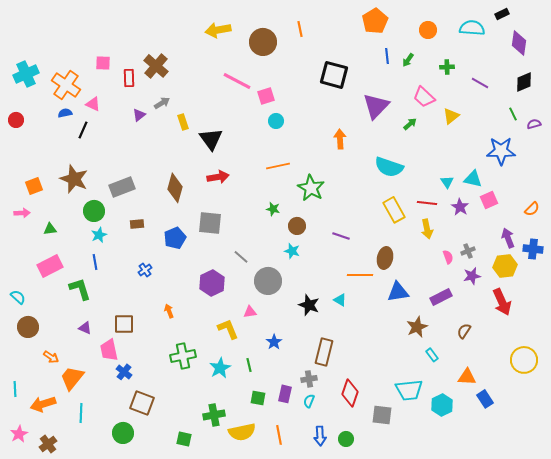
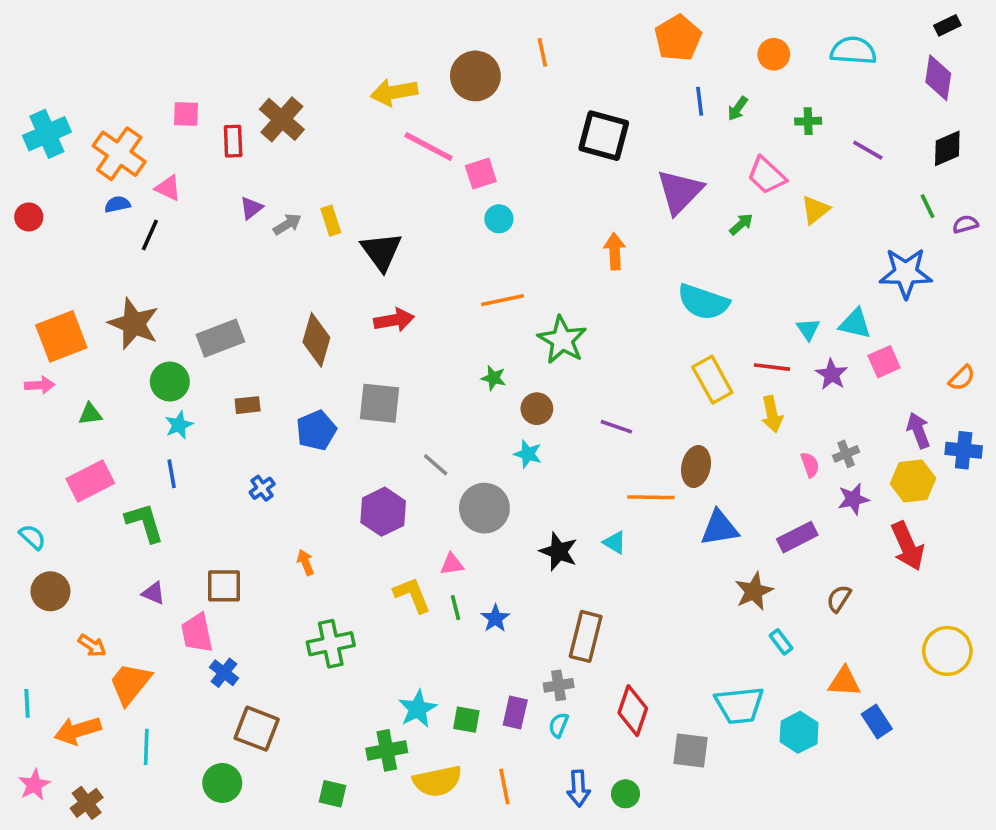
black rectangle: (502, 14) -> (947, 25), moved
yellow arrow: (218, 30) -> (394, 92), moved
gray arrow: (162, 103) -> (287, 224), moved
orange square: (34, 186) -> (61, 336), size x1.6
green line: (249, 365) -> (456, 608), moved
cyan star: (220, 368) -> (418, 709), moved

